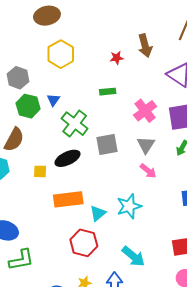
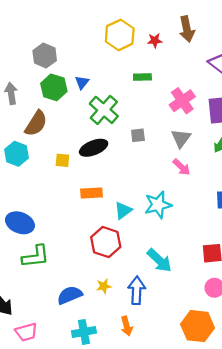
yellow hexagon: (61, 54) -> (120, 35), moved
gray square: (107, 145) -> (138, 135), size x0.6
orange rectangle: (68, 199) -> (92, 193), size x0.7

